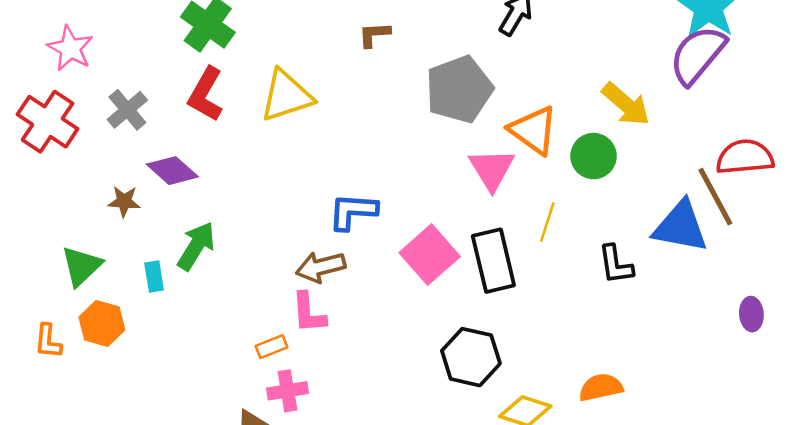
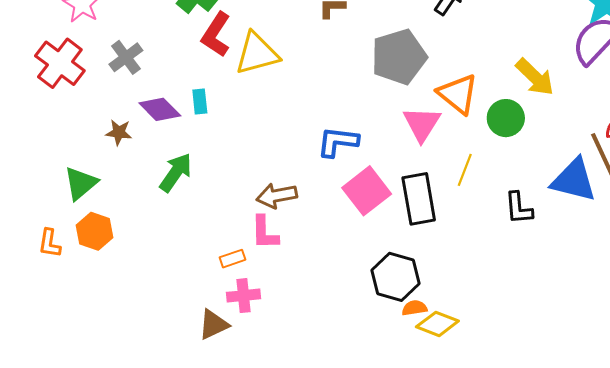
red L-shape: (206, 94) -> (216, 35), moved
blue L-shape: (353, 211) -> (338, 142), moved
cyan rectangle: (154, 277) -> (200, 101), moved
orange semicircle: (601, 387) -> (414, 308), moved, size x0.7

